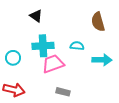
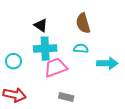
black triangle: (36, 16) -> (41, 25), moved
brown semicircle: (98, 22) -> (83, 23), moved

